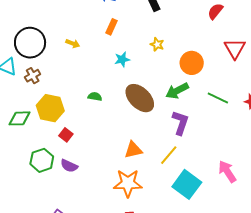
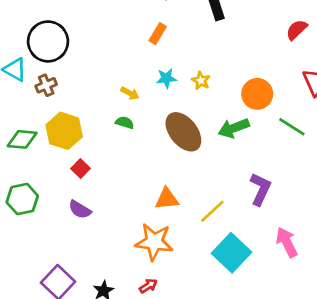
yellow arrow: (73, 43) -> (130, 93), moved
yellow star: (157, 44) -> (201, 81), moved
green line: (218, 98) -> (292, 127), moved
purple L-shape: (180, 123) -> (260, 189), moved
green hexagon: (42, 160) -> (22, 199), moved

